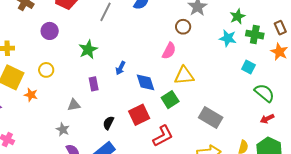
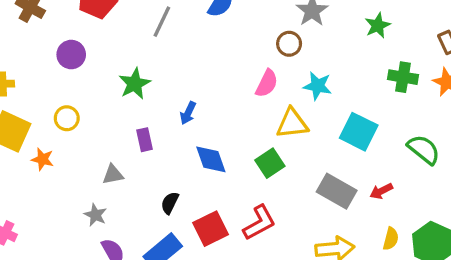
green cross: (255, 35) -> (403, 77), moved
cyan star: (228, 38) -> (318, 86), moved
cyan square: (248, 67) -> (359, 132), moved, size x1.6
blue diamond: (146, 82) -> (211, 159), moved
red square: (139, 115) -> (211, 229), moved
red arrow: (267, 119) -> (381, 191), moved

